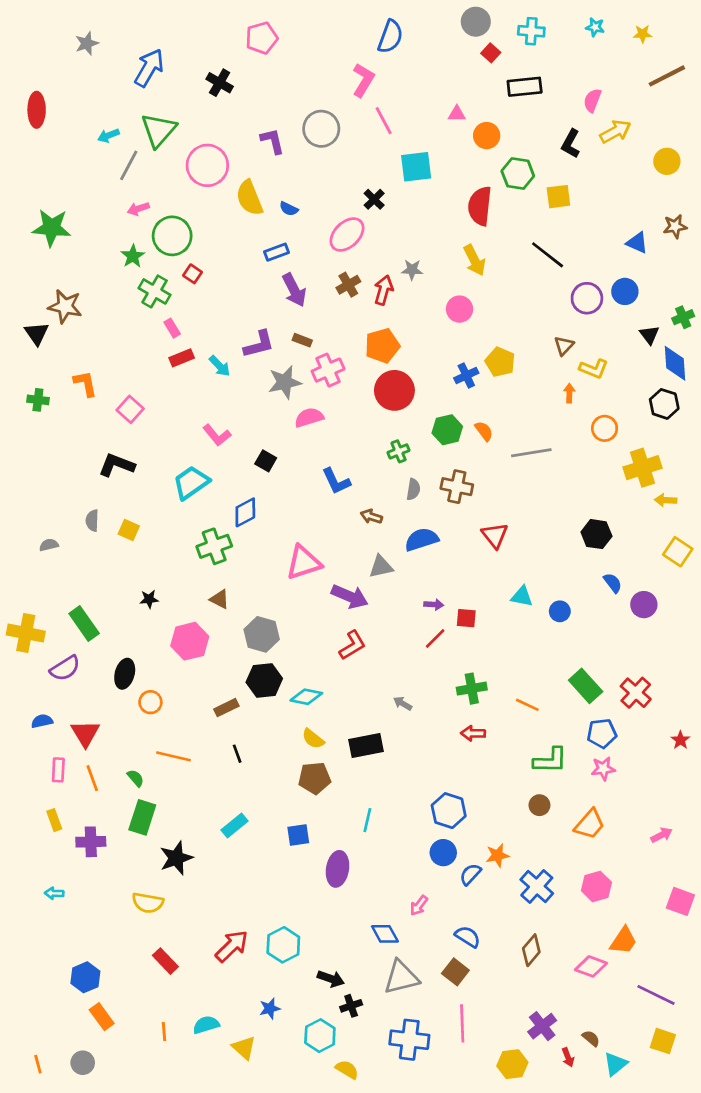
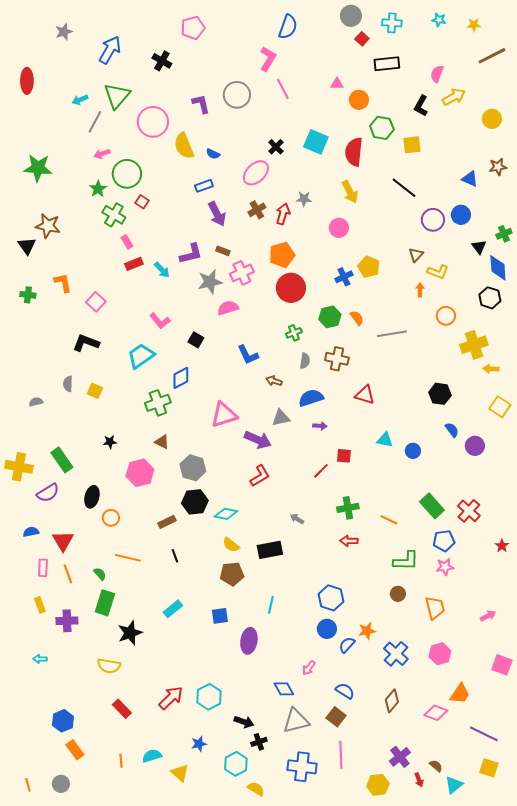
cyan square: (416, 167) -> (316, 142), moved, turned 30
red triangle: (495, 535) -> (365, 395), turned -35
purple arrow: (434, 605) -> (320, 426), moved
orange trapezoid: (590, 824) -> (435, 608), turned -55

